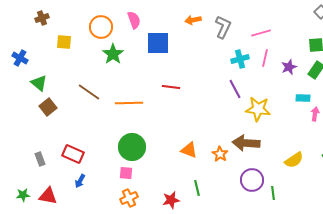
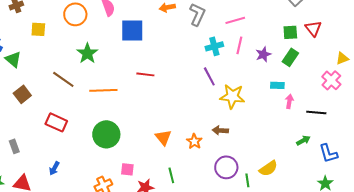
green star: (113, 54) -> (87, 53), moved
green triangle: (39, 83) -> (13, 59), moved
brown arrow: (246, 143) -> (220, 130), size x0.6
orange triangle: (189, 150) -> (163, 137), turned 30
red rectangle: (73, 154) -> (56, 122), moved
yellow semicircle: (294, 160) -> (268, 168), moved
pink square: (126, 173) -> (127, 169), moved

